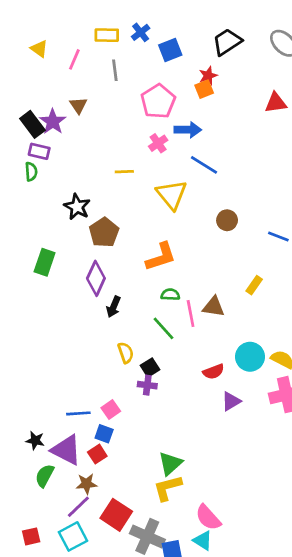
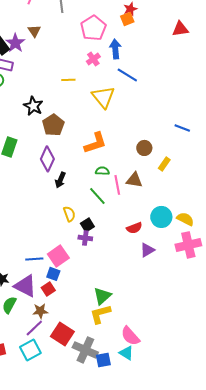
blue arrow: (188, 130) -> (115, 49), turned -96
brown circle: (227, 220) -> (144, 148), moved
pink square: (111, 409) -> (58, 256), size x1.5

